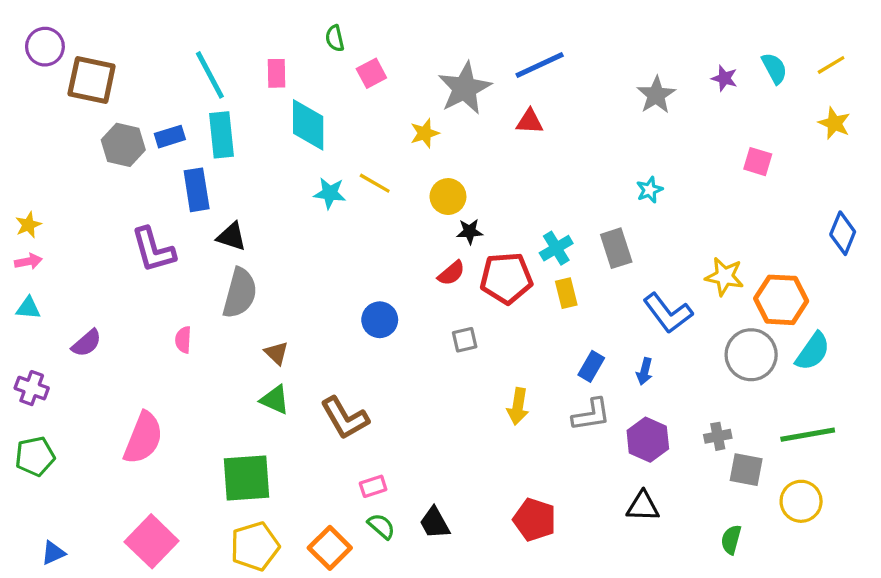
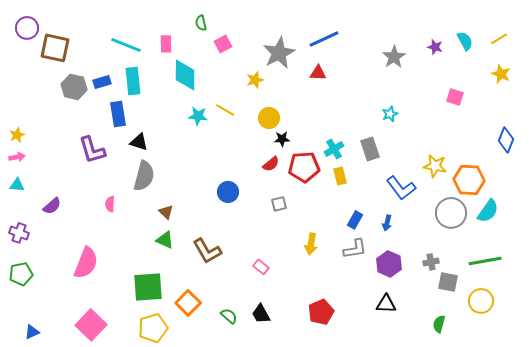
cyan line: (210, 75) -> (126, 45), turned -40
pink rectangle: (373, 486) -> (261, 267), moved, turned 56
red pentagon: (535, 520) -> (321, 312), turned 30
orange square: (330, 548) -> (188, 303), moved

